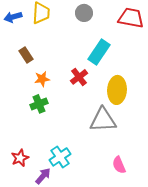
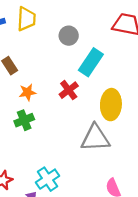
gray circle: (84, 13) -> (69, 36), moved

